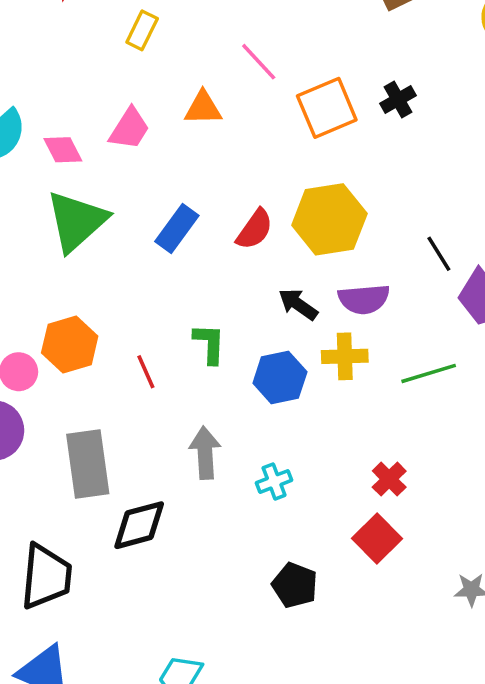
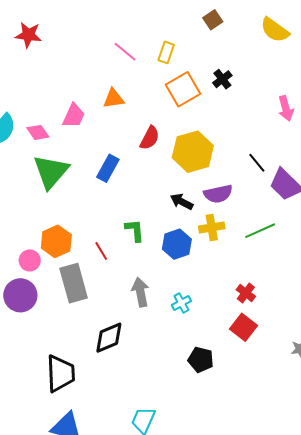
yellow rectangle: (142, 30) -> (166, 52), moved
pink line: (259, 62) -> (125, 52), moved
red semicircle: (255, 229) -> (150, 138), moved
gray rectangle: (88, 464) -> (74, 283), moved

